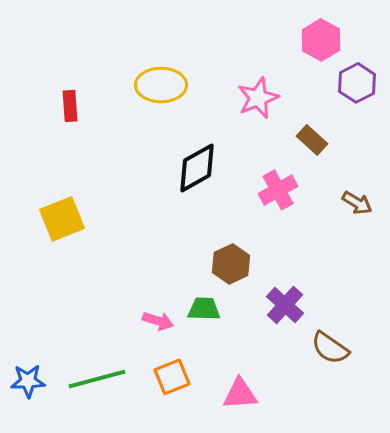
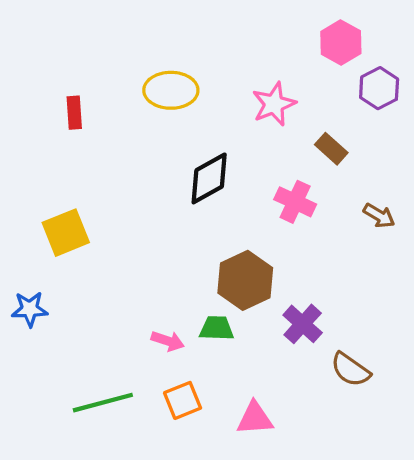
pink cross: (278, 190) -> (295, 202), turned -36
brown hexagon: (231, 264) -> (245, 280), size x1.4
blue star: (28, 381) -> (30, 309), moved

